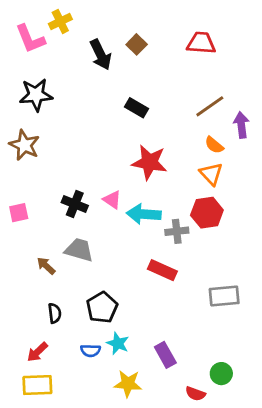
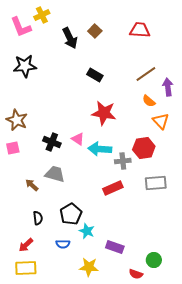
brown star: (24, 145) -> (17, 120), moved
orange triangle: (211, 174) -> (161, 121), moved
red rectangle: (162, 270) -> (113, 188), turned -48
gray rectangle: (224, 296) -> (156, 183), moved
cyan star: (118, 343) -> (87, 231), moved
purple rectangle: (165, 355) -> (115, 247), turned -42

